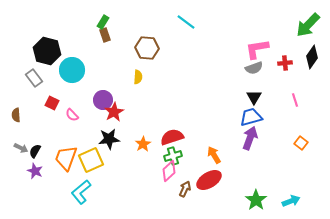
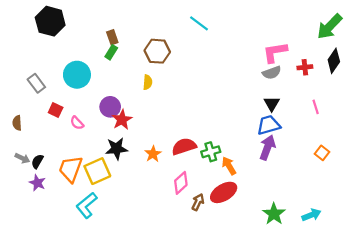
green rectangle: (103, 22) -> (111, 52), moved
black hexagon: (47, 51) -> (50, 21), moved
green cross: (173, 156) -> (211, 152), moved

